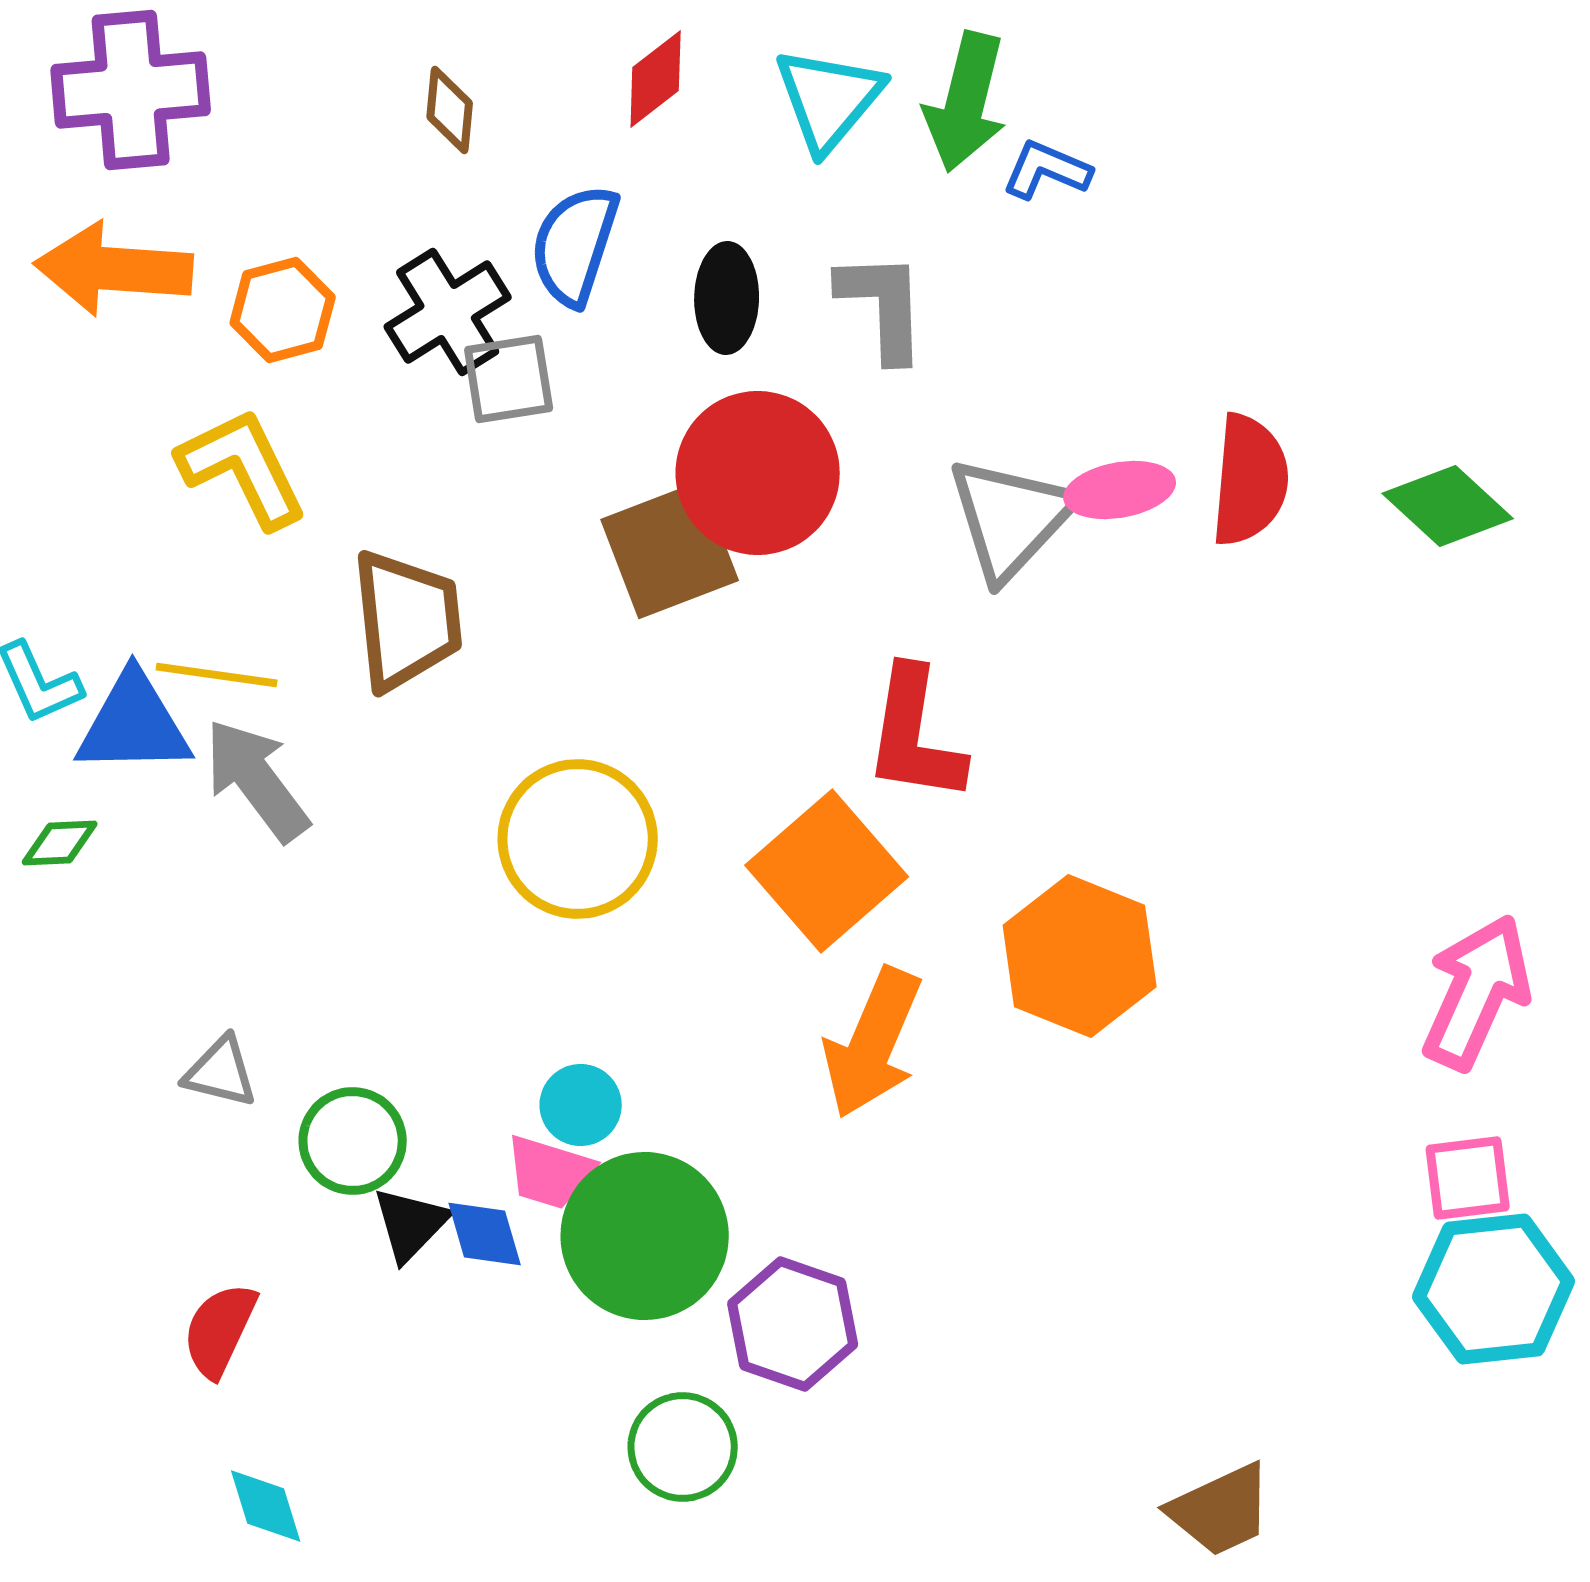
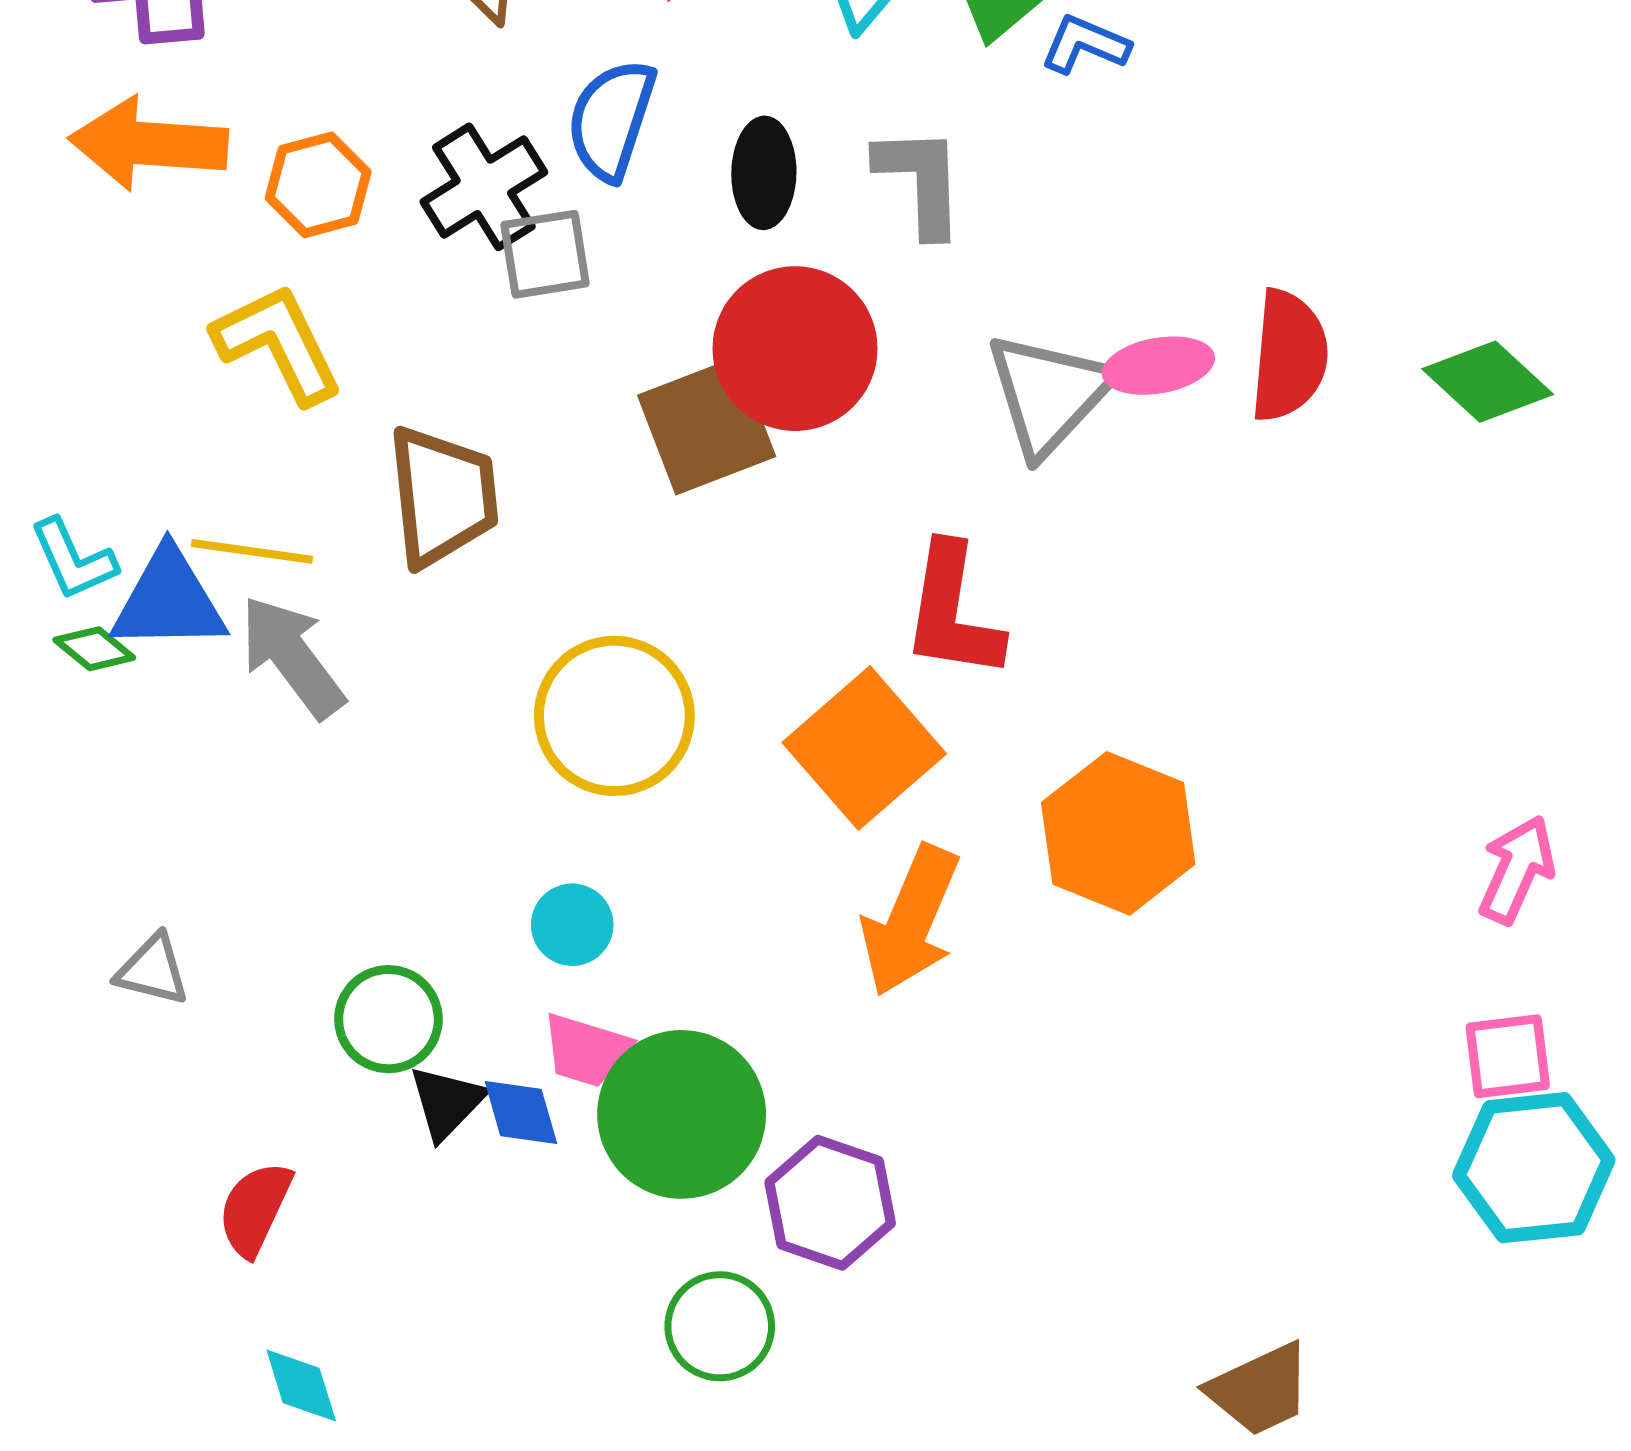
green diamond: (60, 843) -> (94, 649), moved, turned 42
pink arrow: (1477, 992) -> (1517, 870), size x0.7
gray triangle: (221, 1072) -> (153, 970), moved
cyan circle: (581, 1105) -> (572, 925), moved

